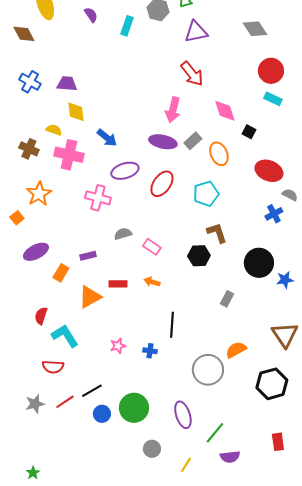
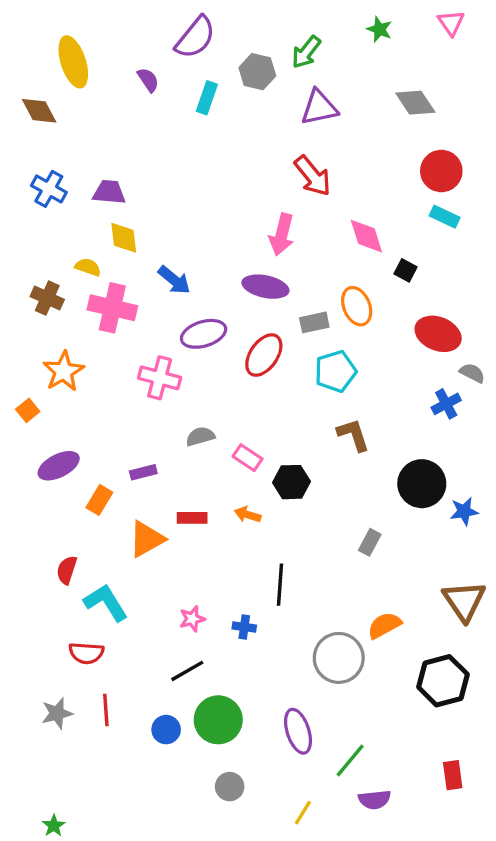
gray rectangle: (193, 141) -> (314, 322), moved, turned 30
black hexagon: (199, 256) -> (291, 482), moved
black line: (92, 391) -> (187, 671), moved
red line: (65, 402) -> (106, 710), turned -60
gray circle: (152, 449) -> (230, 787), moved

